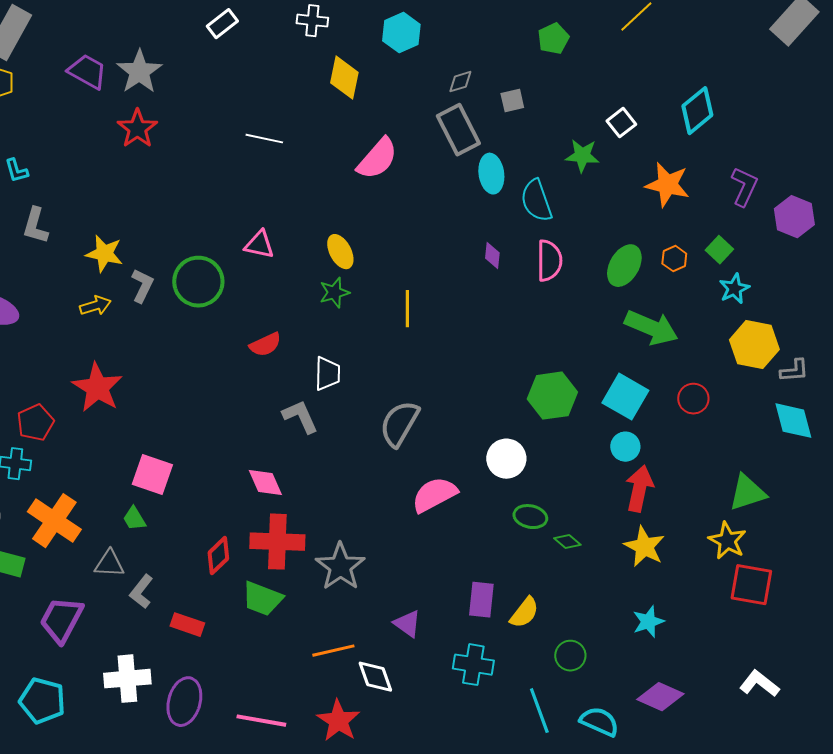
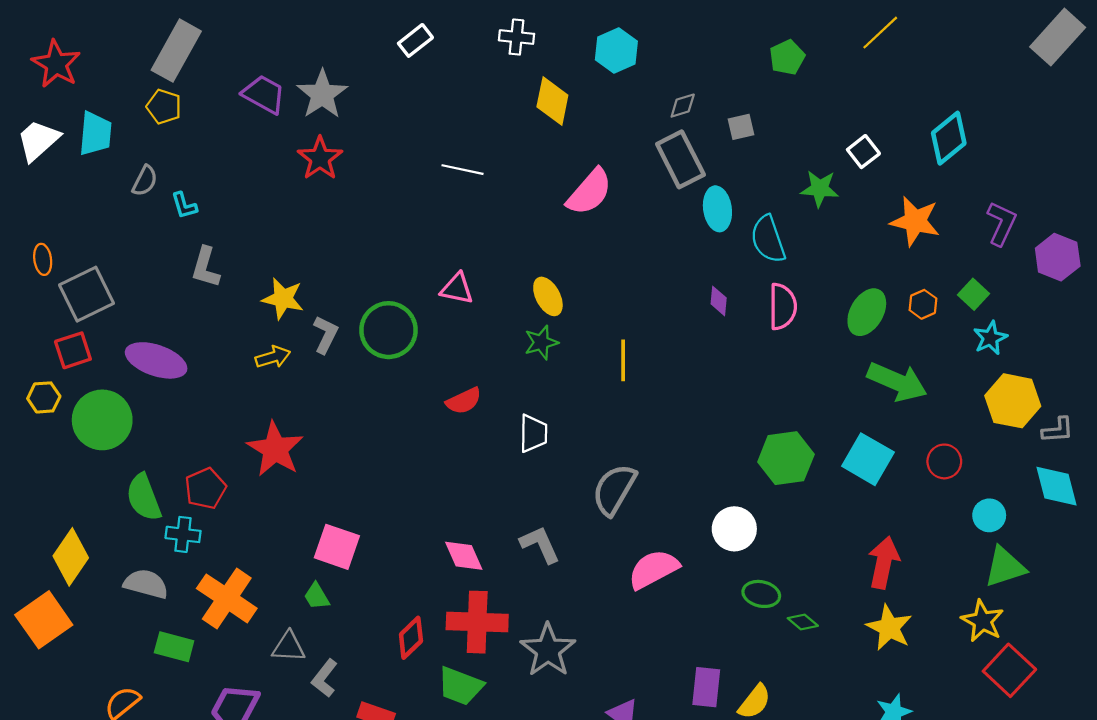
gray L-shape: (300, 417) -> (540, 545), moved
cyan circle: (625, 447) -> (989, 515), moved
red square: (751, 585) -> (1009, 670), turned 33

